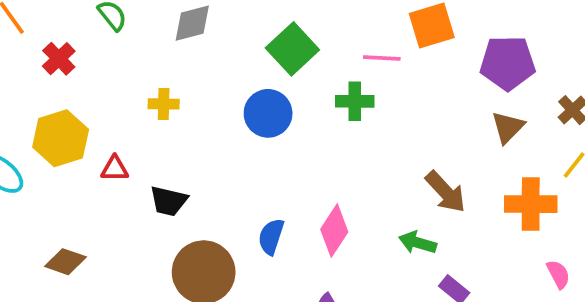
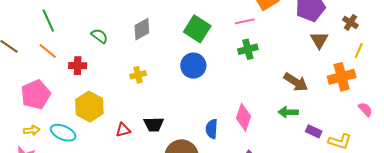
red cross: (59, 59) -> (78, 66), turned -30
green cross: (355, 101) -> (248, 49), moved
red triangle: (115, 169) -> (123, 130), moved

